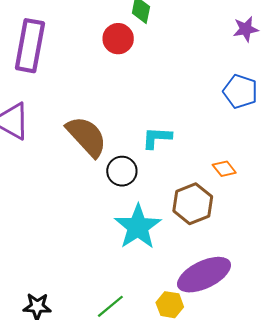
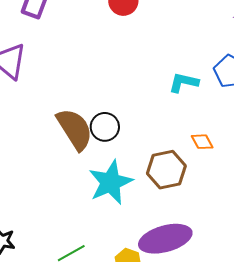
brown semicircle: (87, 136) -> (75, 129), moved
cyan L-shape: (157, 138) -> (184, 82), moved

